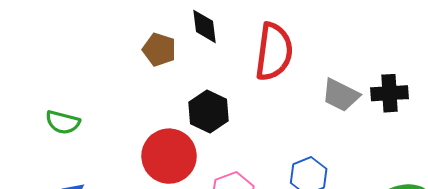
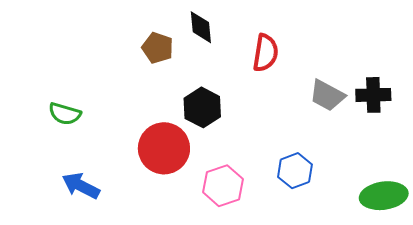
red semicircle: (274, 52) -> (265, 53), size x0.7

